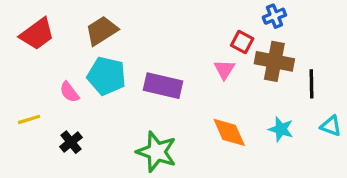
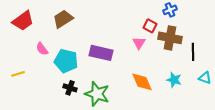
cyan pentagon: (106, 76) -> (66, 61), moved
pink semicircle: (69, 92) -> (42, 49), moved
black cross: (71, 142) -> (70, 88), moved, turned -32

